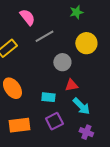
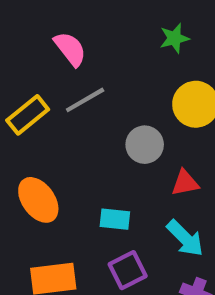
gray line: (44, 36) -> (85, 100), moved
red triangle: (71, 85) -> (185, 183), moved

